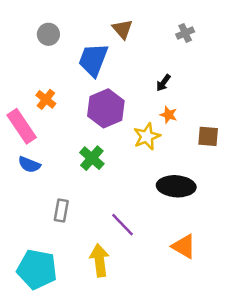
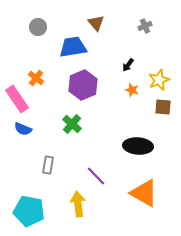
blue trapezoid: (93, 60) -> (73, 47), turned 60
yellow star: (147, 136) -> (159, 80), moved
orange triangle: (184, 246) -> (144, 193), size x1.4

